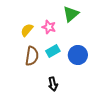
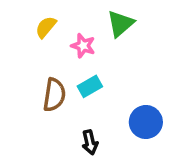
yellow semicircle: (27, 30) -> (46, 27), moved
blue circle: (78, 55) -> (146, 122), moved

